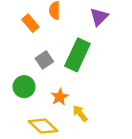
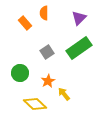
green rectangle: (77, 55) -> (79, 48), moved, turned 30
gray square: (44, 60) -> (47, 52), moved

